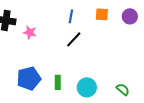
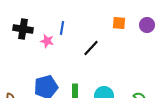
blue line: (71, 16) -> (62, 28), moved

